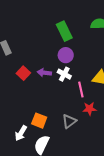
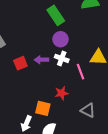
red square: (23, 73) -> (20, 63), turned 32
red star: (89, 109) -> (62, 93), moved
gray triangle: (69, 121) -> (88, 110), moved, turned -49

